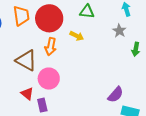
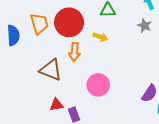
pink circle: (49, 79) -> (98, 85), moved
red triangle: (27, 94) -> (57, 105), turned -40

